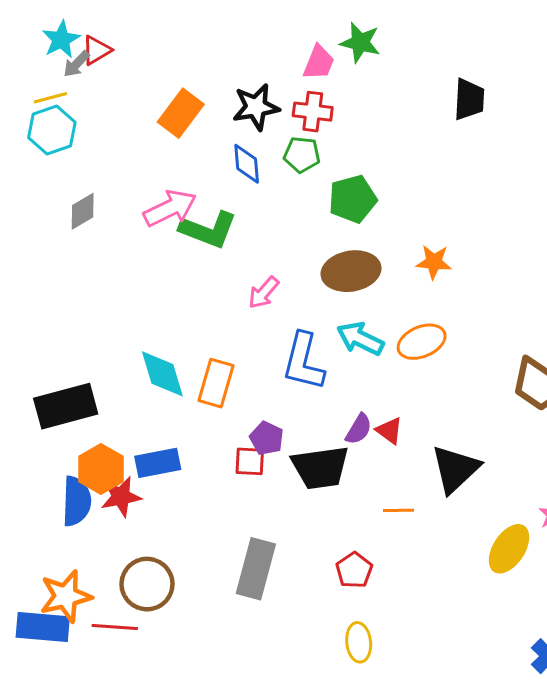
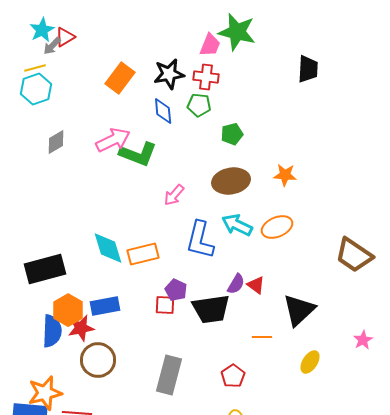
green star: (360, 43) -> (237, 32), size x1.4
green pentagon: (353, 199) -> (232, 134), size x0.7
orange rectangle: (216, 383) -> (143, 254), turned 60
yellow ellipse: (509, 549) -> (310, 362), moved, size x0.7
brown circle: (147, 584) -> (98, 360), moved

